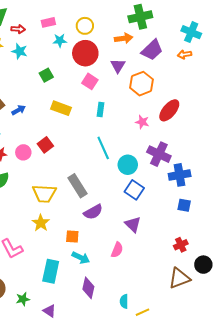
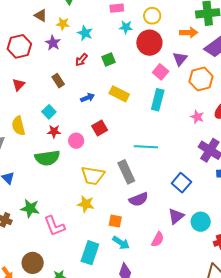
red arrow: (18, 29) -> (81, 60), moved, turned 120
pink square: (90, 81) -> (161, 72), moved
blue arrow: (19, 110) -> (88, 98), moved
cyan rectangle: (100, 110) -> (158, 100), size x1.5
cyan line: (103, 148) -> (146, 147), moved, turned -70
pink circle: (23, 152) -> (76, 141), moved
cyan circle: (128, 165) -> (201, 222), moved
yellow star: (41, 223) -> (86, 204), turned -30
purple triangle: (133, 224) -> (176, 216), turned 30

